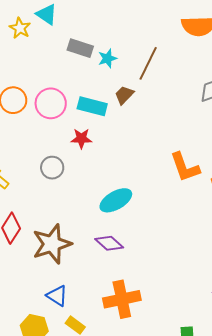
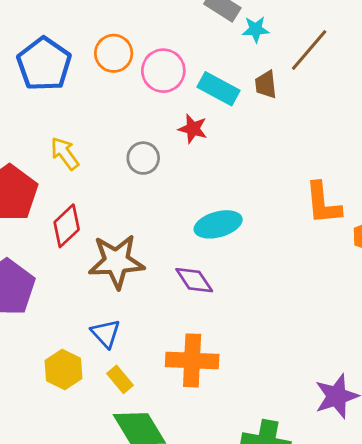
brown trapezoid: (124, 95) -> (266, 85), turned -65

